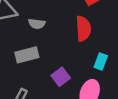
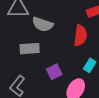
gray semicircle: (37, 24) -> (43, 24), size x1.5

